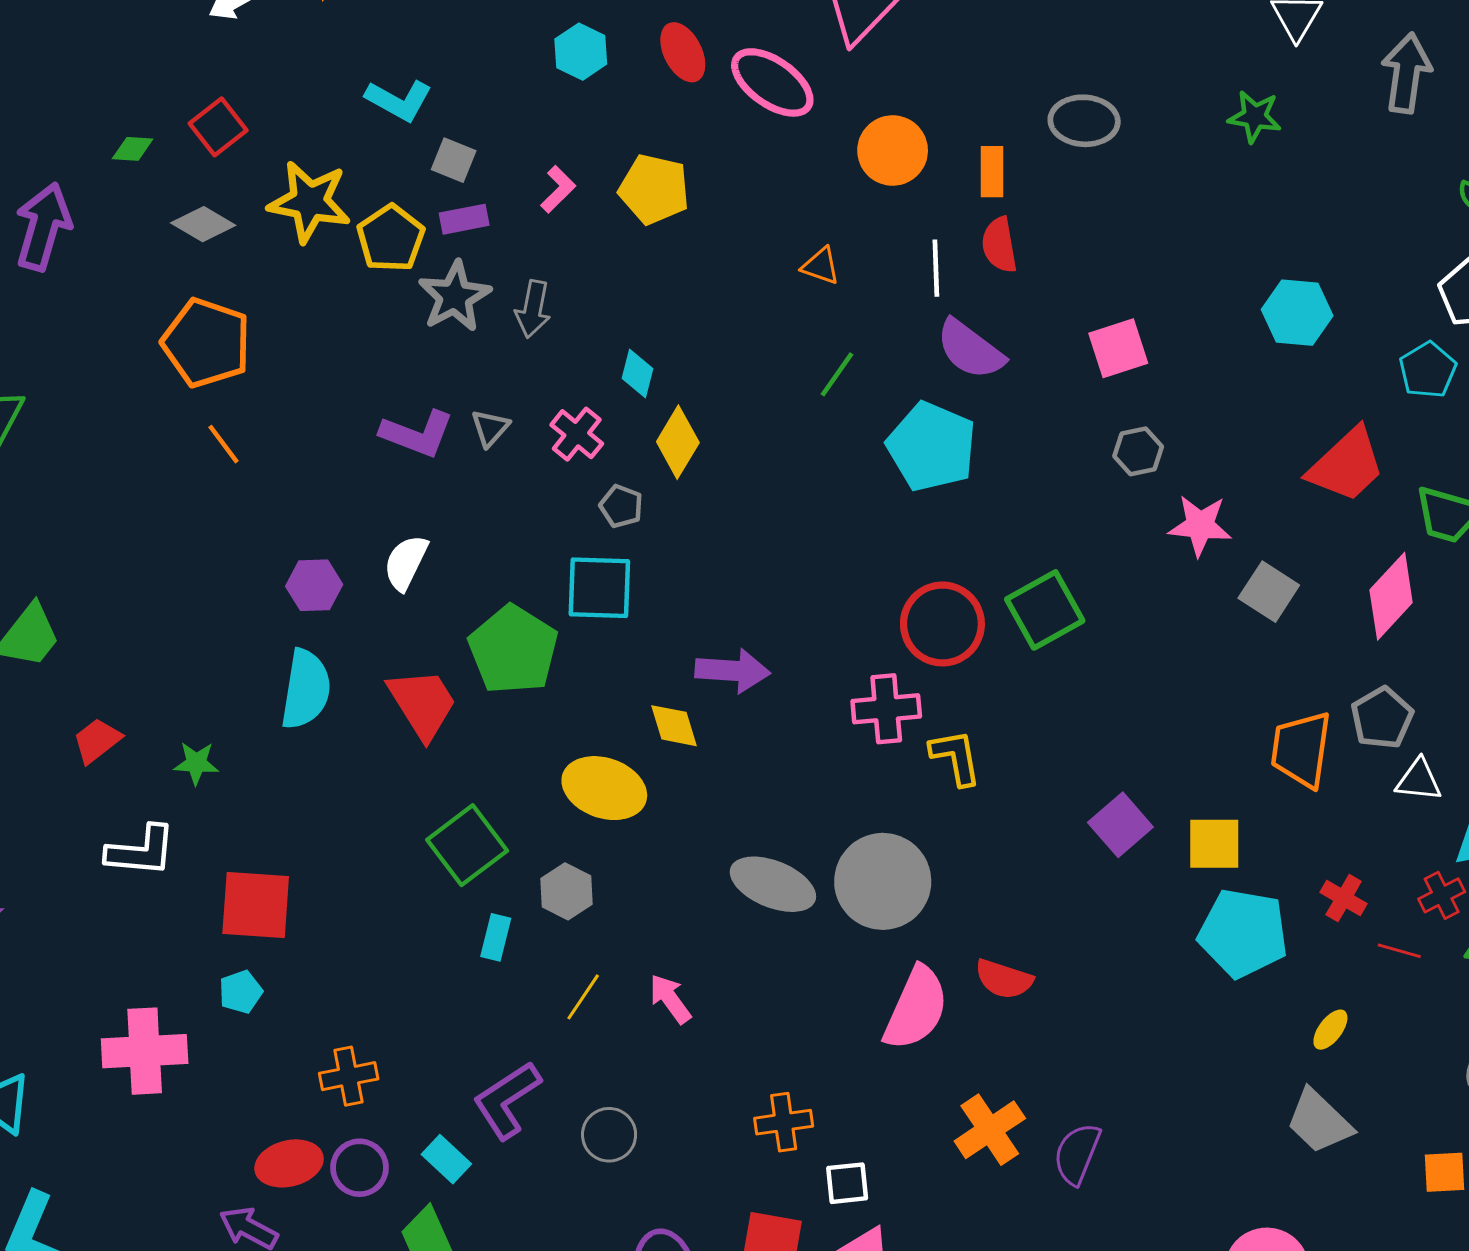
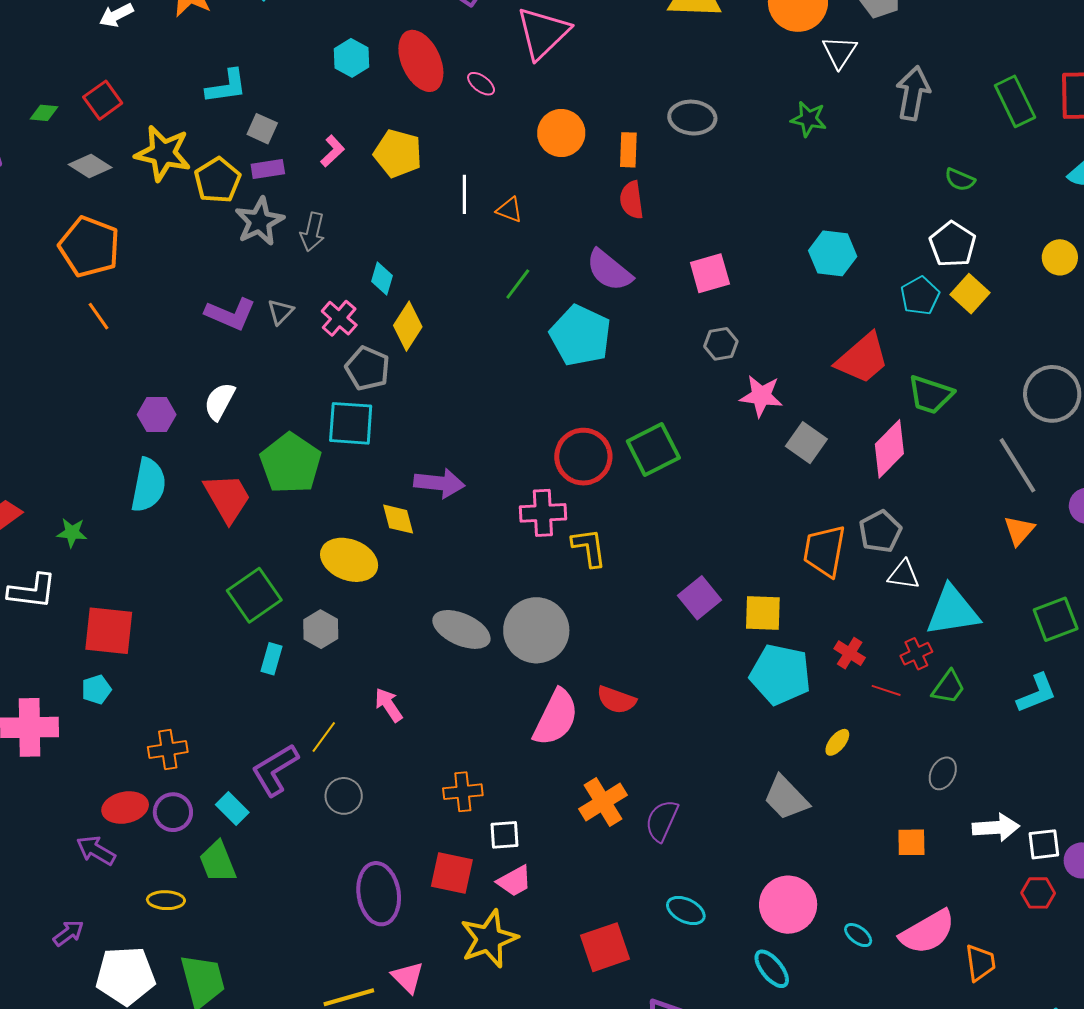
red ellipse: (683, 52) -> (421, 61), size x1.5
pink ellipse: (772, 82) -> (481, 84), size x0.5
cyan L-shape: (399, 100) -> (226, 86), turned -39
white line: (936, 268) -> (464, 194), moved
gray pentagon: (621, 506) -> (368, 368), size x1.5
yellow line: (583, 997) -> (324, 737), moved
gray trapezoid: (1319, 1121) -> (786, 798), moved

